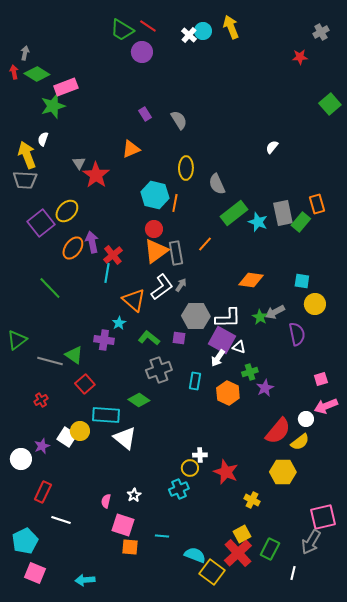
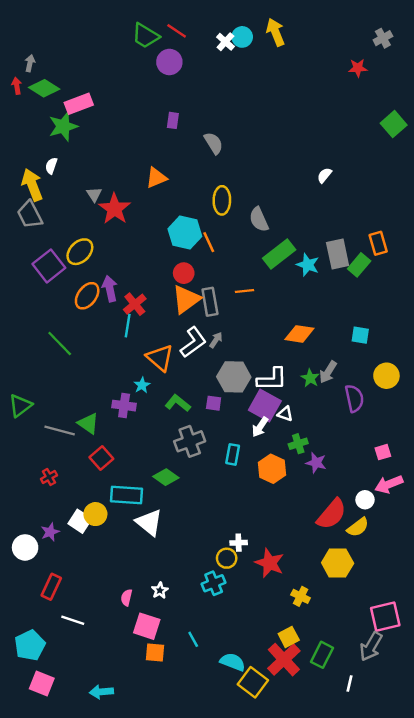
purple rectangle: (145, 114) -> (173, 120), moved, turned 40
gray trapezoid: (25, 180) -> (30, 215), turned 60
orange line: (175, 203) -> (209, 242), turned -36
orange line: (205, 244) -> (245, 291), turned 42
yellow circle: (315, 304) -> (386, 376), moved
gray arrow: (275, 312) -> (328, 372), turned -30
purple star: (265, 388) -> (316, 463), turned -30
cyan line: (162, 536) -> (193, 639), turned 56

